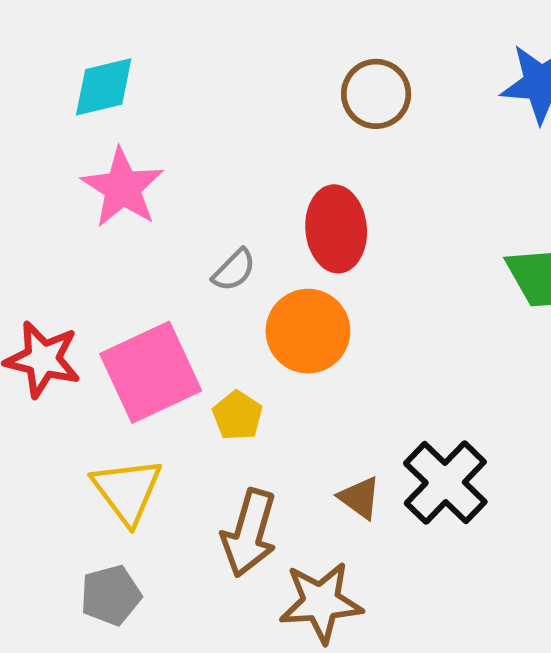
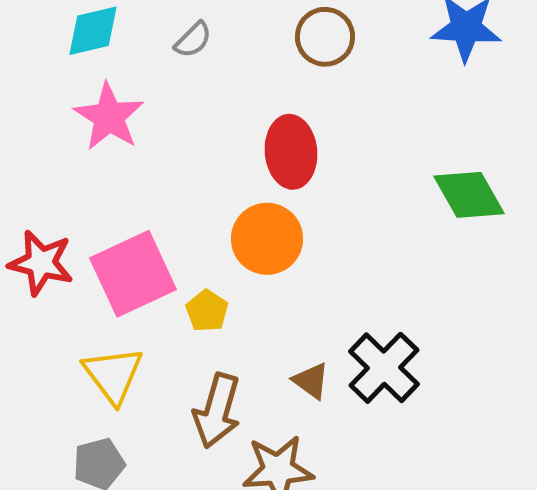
gray semicircle: (234, 270) -> (193, 40), moved

